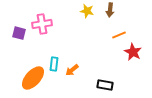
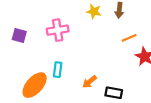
pink cross: (42, 24) -> (58, 30), moved
orange arrow: (72, 70) -> (90, 82), moved

